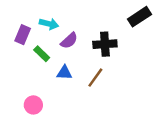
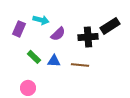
black rectangle: (140, 17) -> (110, 26), moved
green rectangle: (42, 54) -> (34, 57), moved
brown line: (95, 78) -> (80, 65), turned 60

